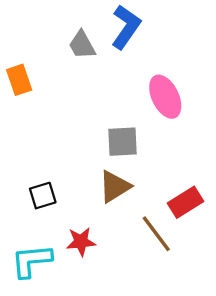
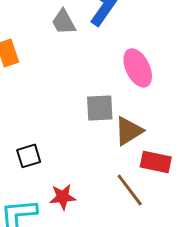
brown triangle: (115, 187) -> (129, 131), moved
red rectangle: (185, 202) -> (156, 162), turned 44

